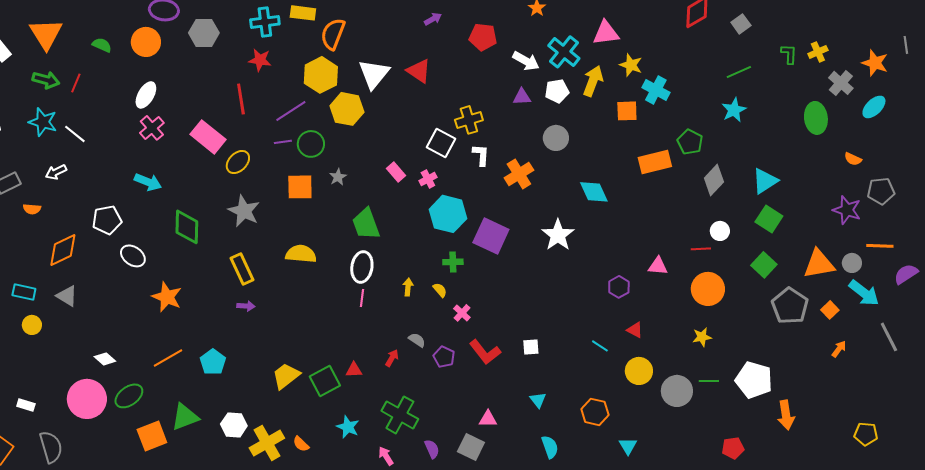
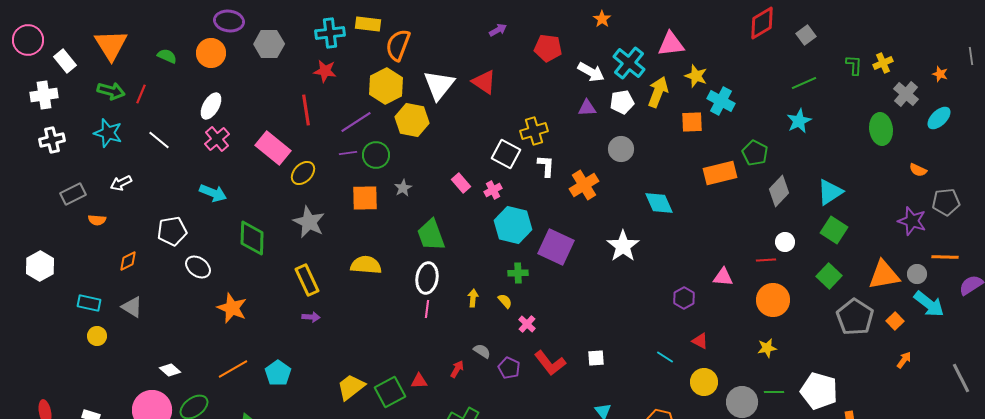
orange star: (875, 63) -> (940, 74), size x0.6
white line: (75, 134) -> (159, 140), moved
orange diamond: (63, 250) -> (128, 261), size x0.6
gray line: (889, 337) -> (961, 378), moved

